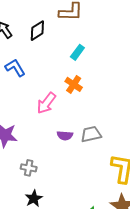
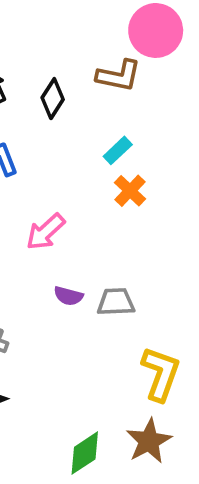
black diamond: (37, 31) -> (53, 99), turned -35
orange cross: (74, 84) -> (130, 191), moved

